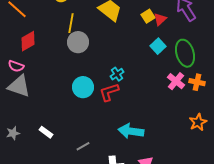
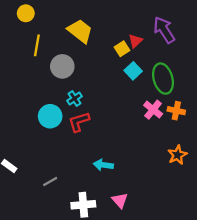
yellow square: (148, 16) -> (122, 49), moved
gray circle: (78, 42) -> (62, 66), moved
cyan cross: (117, 74) -> (74, 99), moved
cyan arrow: (131, 131) -> (103, 165), size x0.7

